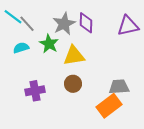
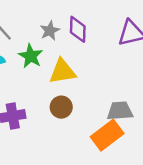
gray star: (64, 24) -> (50, 31), size x0.7

